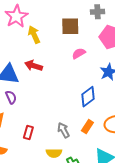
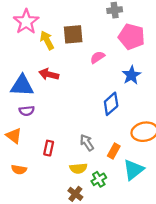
brown square: (70, 26) -> (73, 34), moved
purple semicircle: (11, 97) -> (27, 111), turned 112
orange rectangle: (87, 127) -> (114, 151), moved

